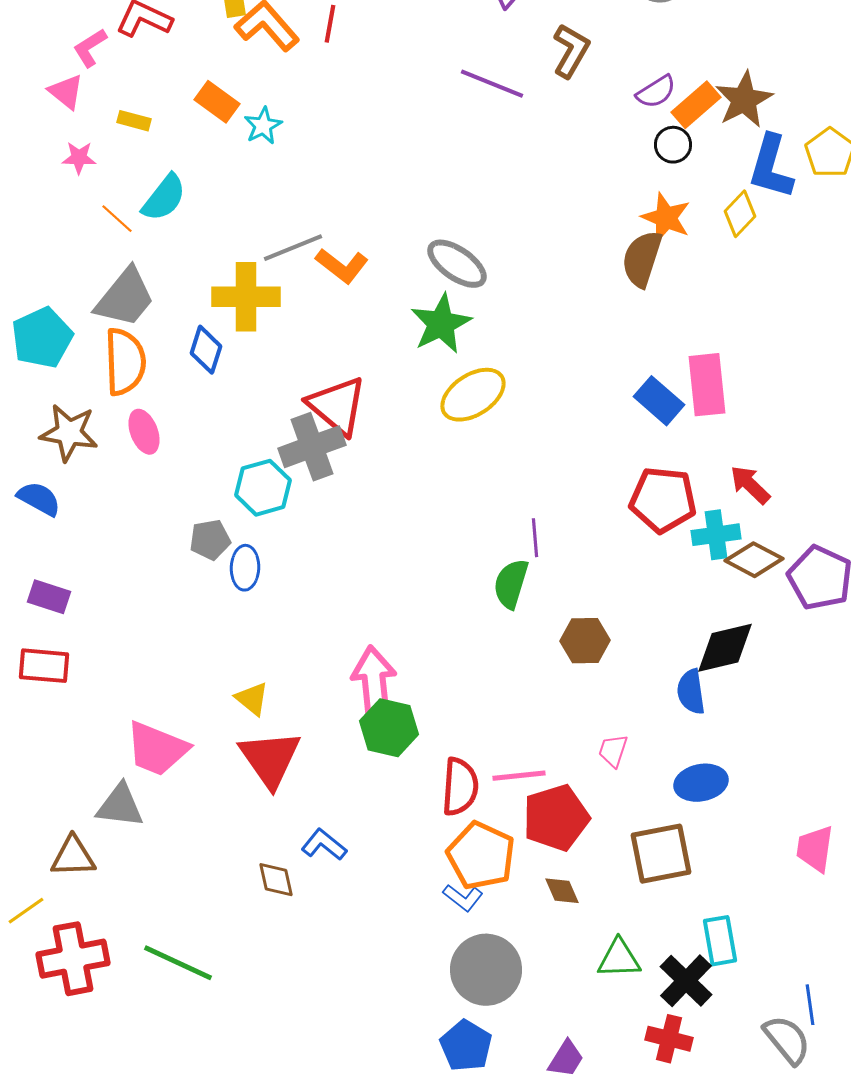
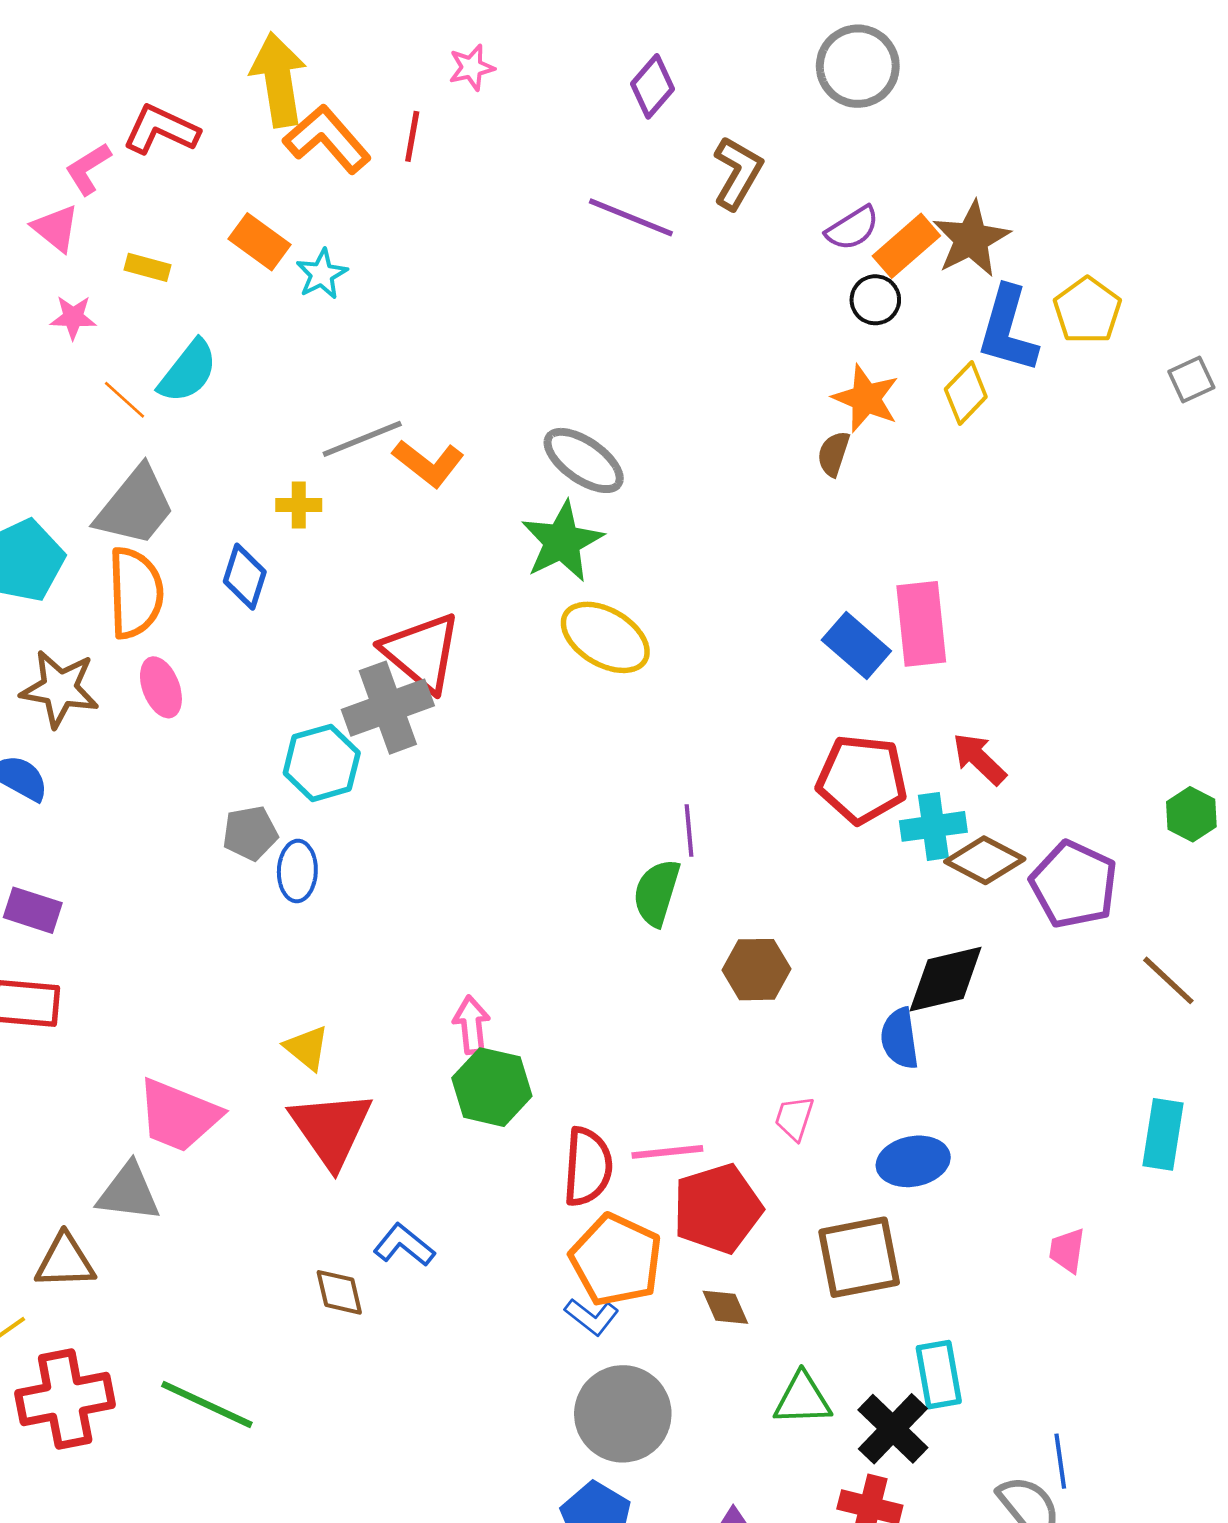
brown semicircle: (642, 259) -> (833, 454), size x0.6
yellow cross: (246, 297) -> (299, 505), size x0.5
yellow ellipse: (473, 395) -> (605, 637), turned 64
pink arrow: (374, 682) -> (472, 1025), size x0.6
pink trapezoid: (815, 849) -> (1067, 1250), size x0.7

